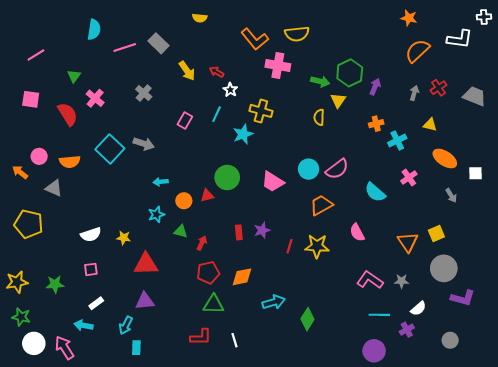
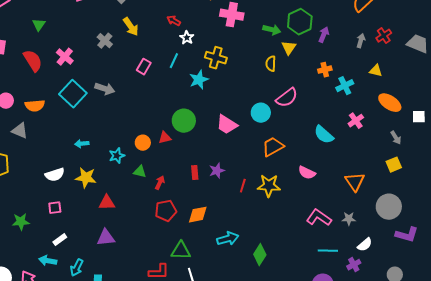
yellow arrow: (187, 71) -> (131, 27), moved
pink cross: (95, 98) -> (65, 57), moved
pink semicircle: (337, 169) -> (287, 98), moved
cyan arrow: (161, 182) -> (82, 144), moved
pink semicircle: (357, 232) -> (307, 173), turned -36
yellow square: (436, 234) -> (394, 165), moved
yellow star: (124, 238) -> (86, 178), size x1.5
red triangle: (146, 264) -> (107, 203), size x0.7
green triangle: (213, 304) -> (181, 251), moved
cyan arrow: (126, 325) -> (77, 268), moved

